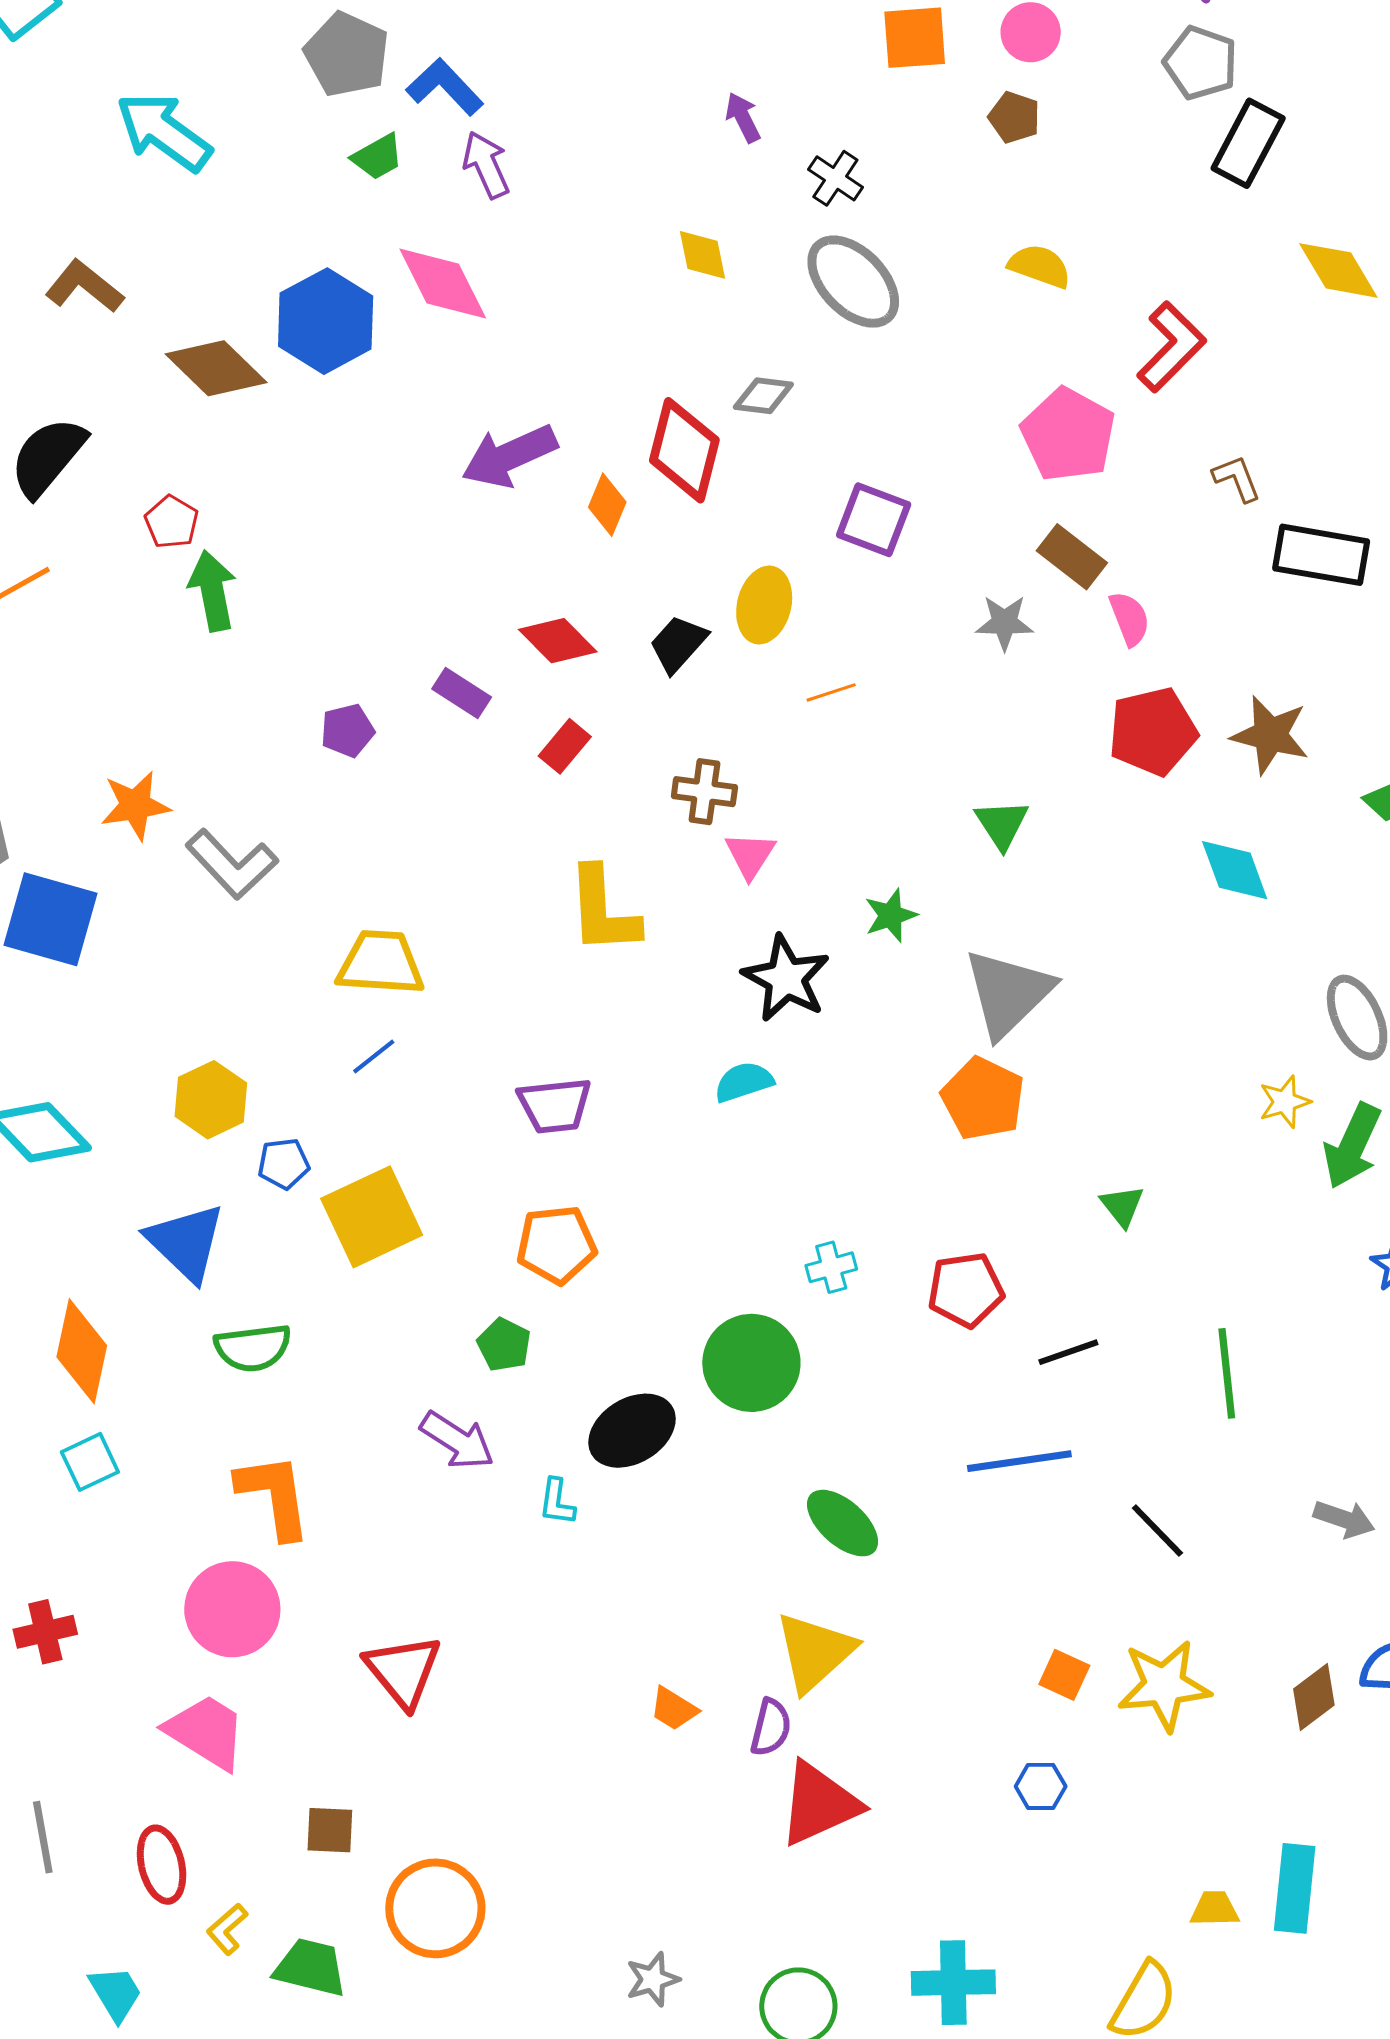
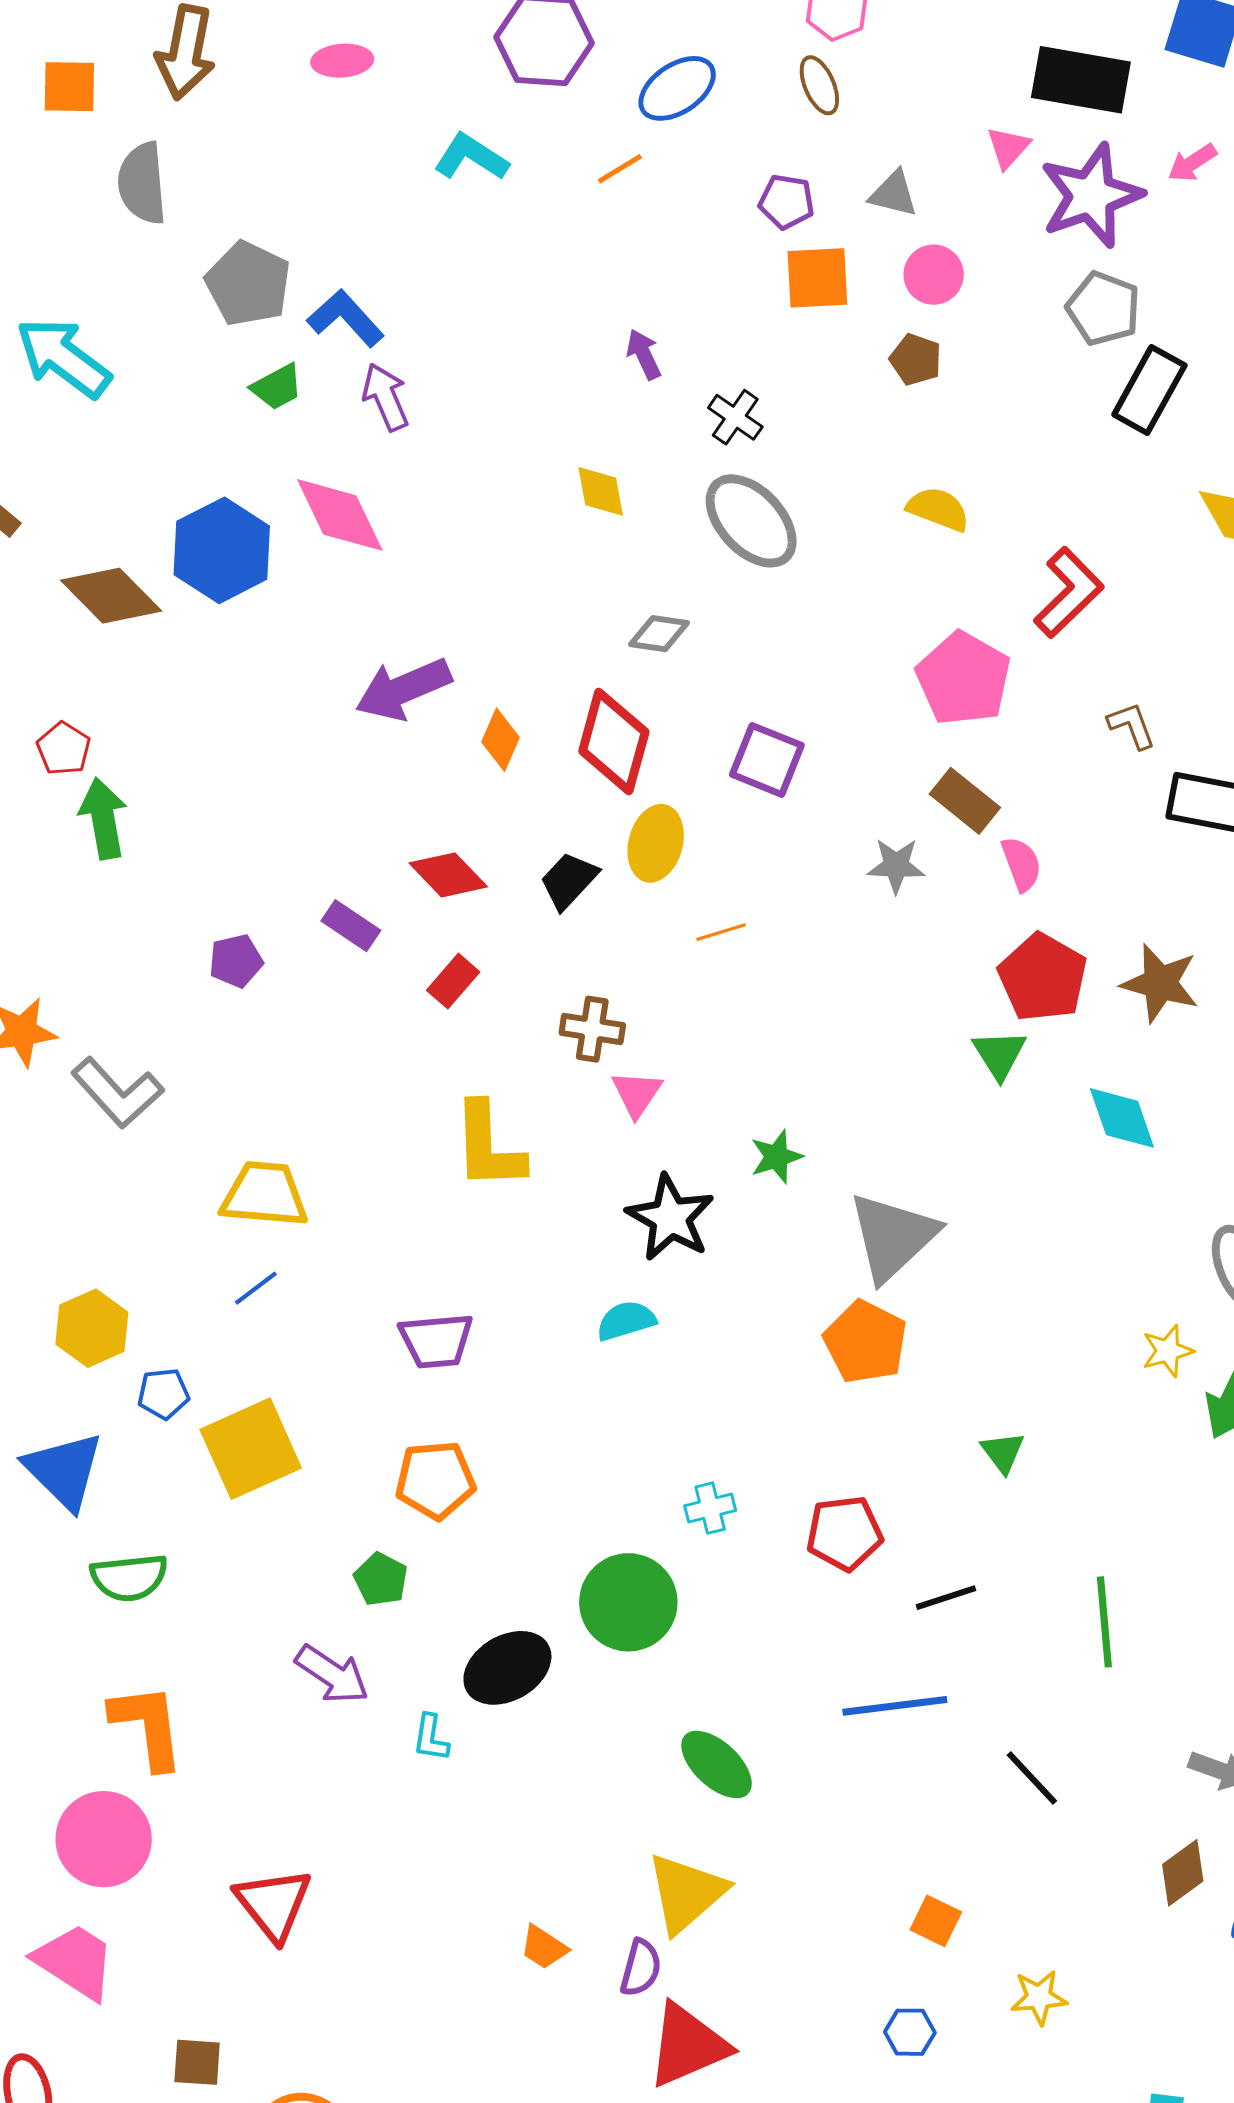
red diamond: (684, 450) -> (614, 742), moved
red pentagon: (1153, 731) -> (1043, 977), turned -30
green triangle: (1002, 824) -> (999, 1054), moved
yellow star: (1164, 1685) -> (1039, 1997), moved, size x0.6
brown diamond: (1314, 1697) -> (1183, 1873), moved

